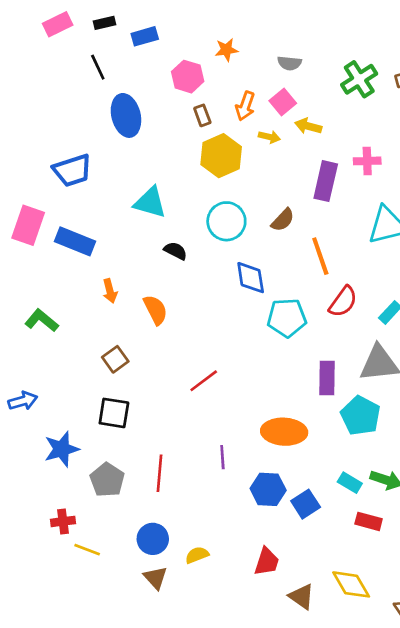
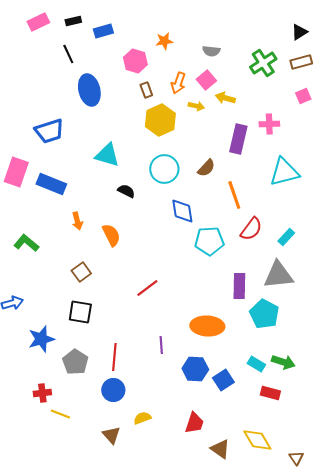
blue circle: (153, 539) -> (113, 390), moved

